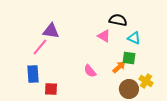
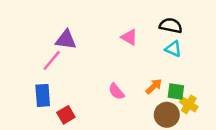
black semicircle: (118, 20) -> (171, 26), moved
pink triangle: (104, 36) -> (129, 37), moved
green square: (129, 58) -> (176, 92), moved
red square: (51, 89) -> (66, 115), turned -32

